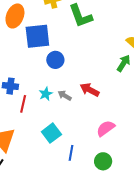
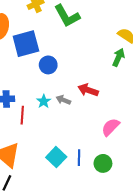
cyan square: (51, 133) -> (56, 157), moved
green circle: (103, 161) -> (103, 163), moved

